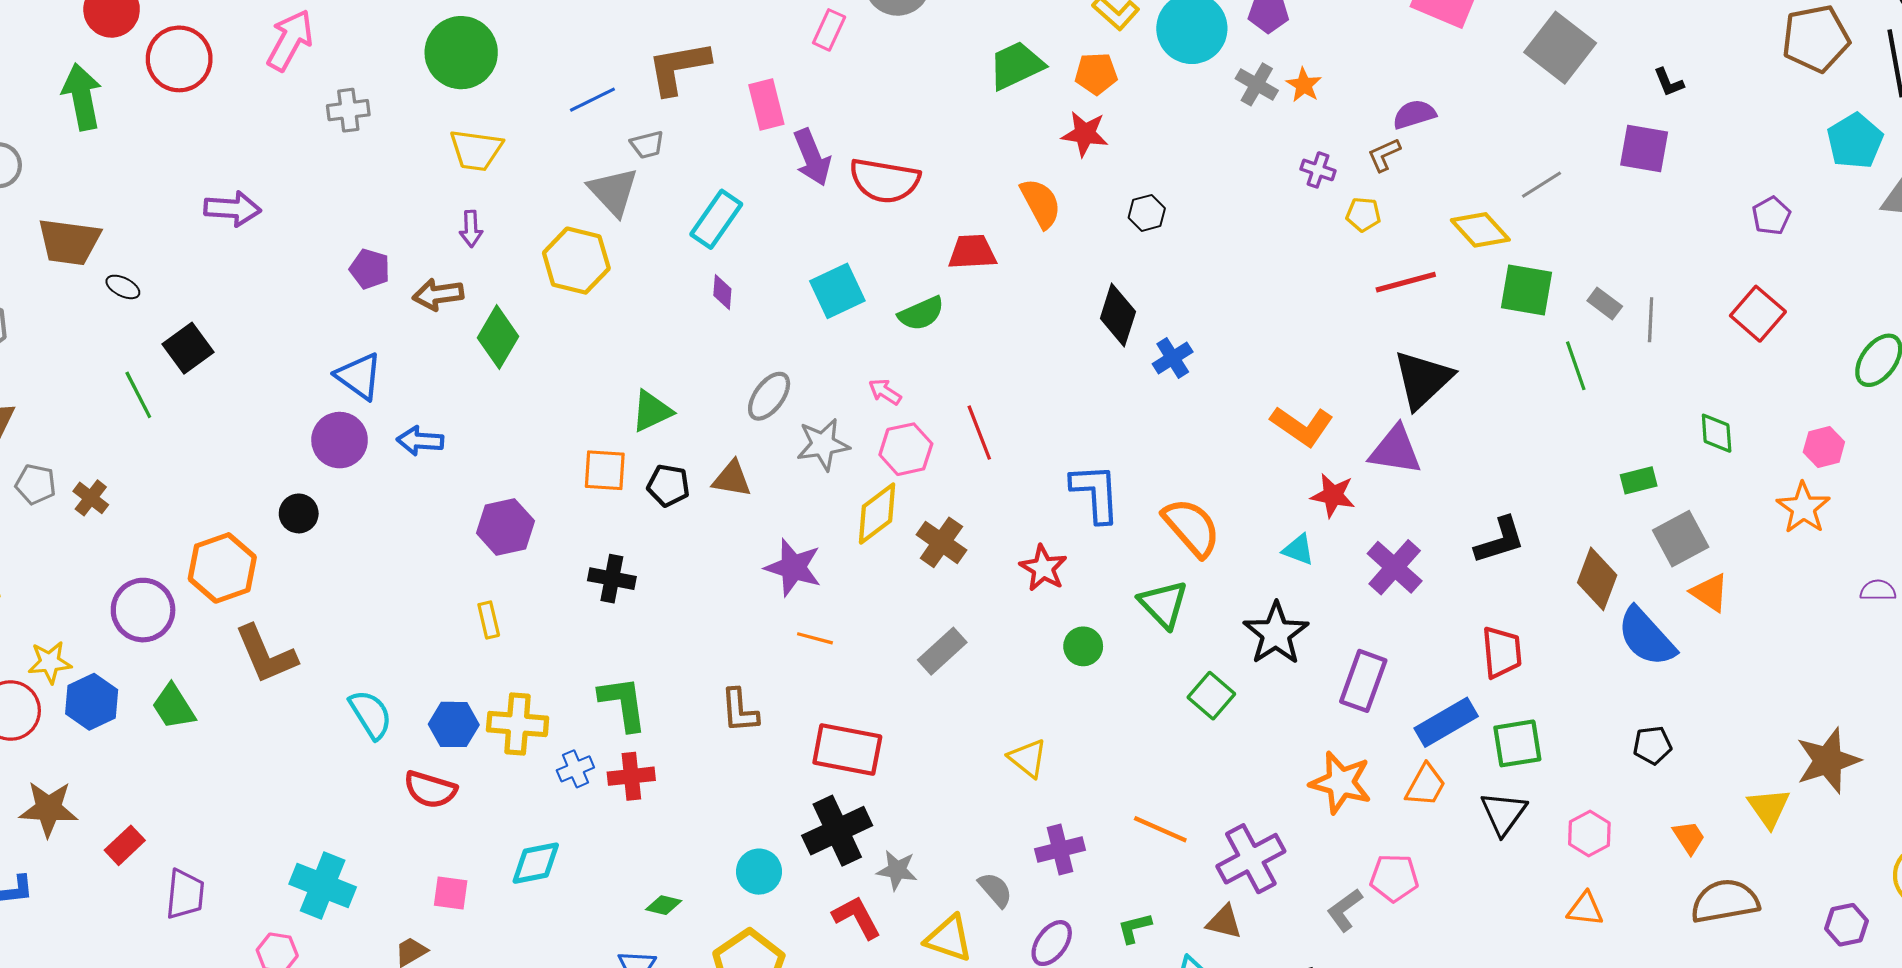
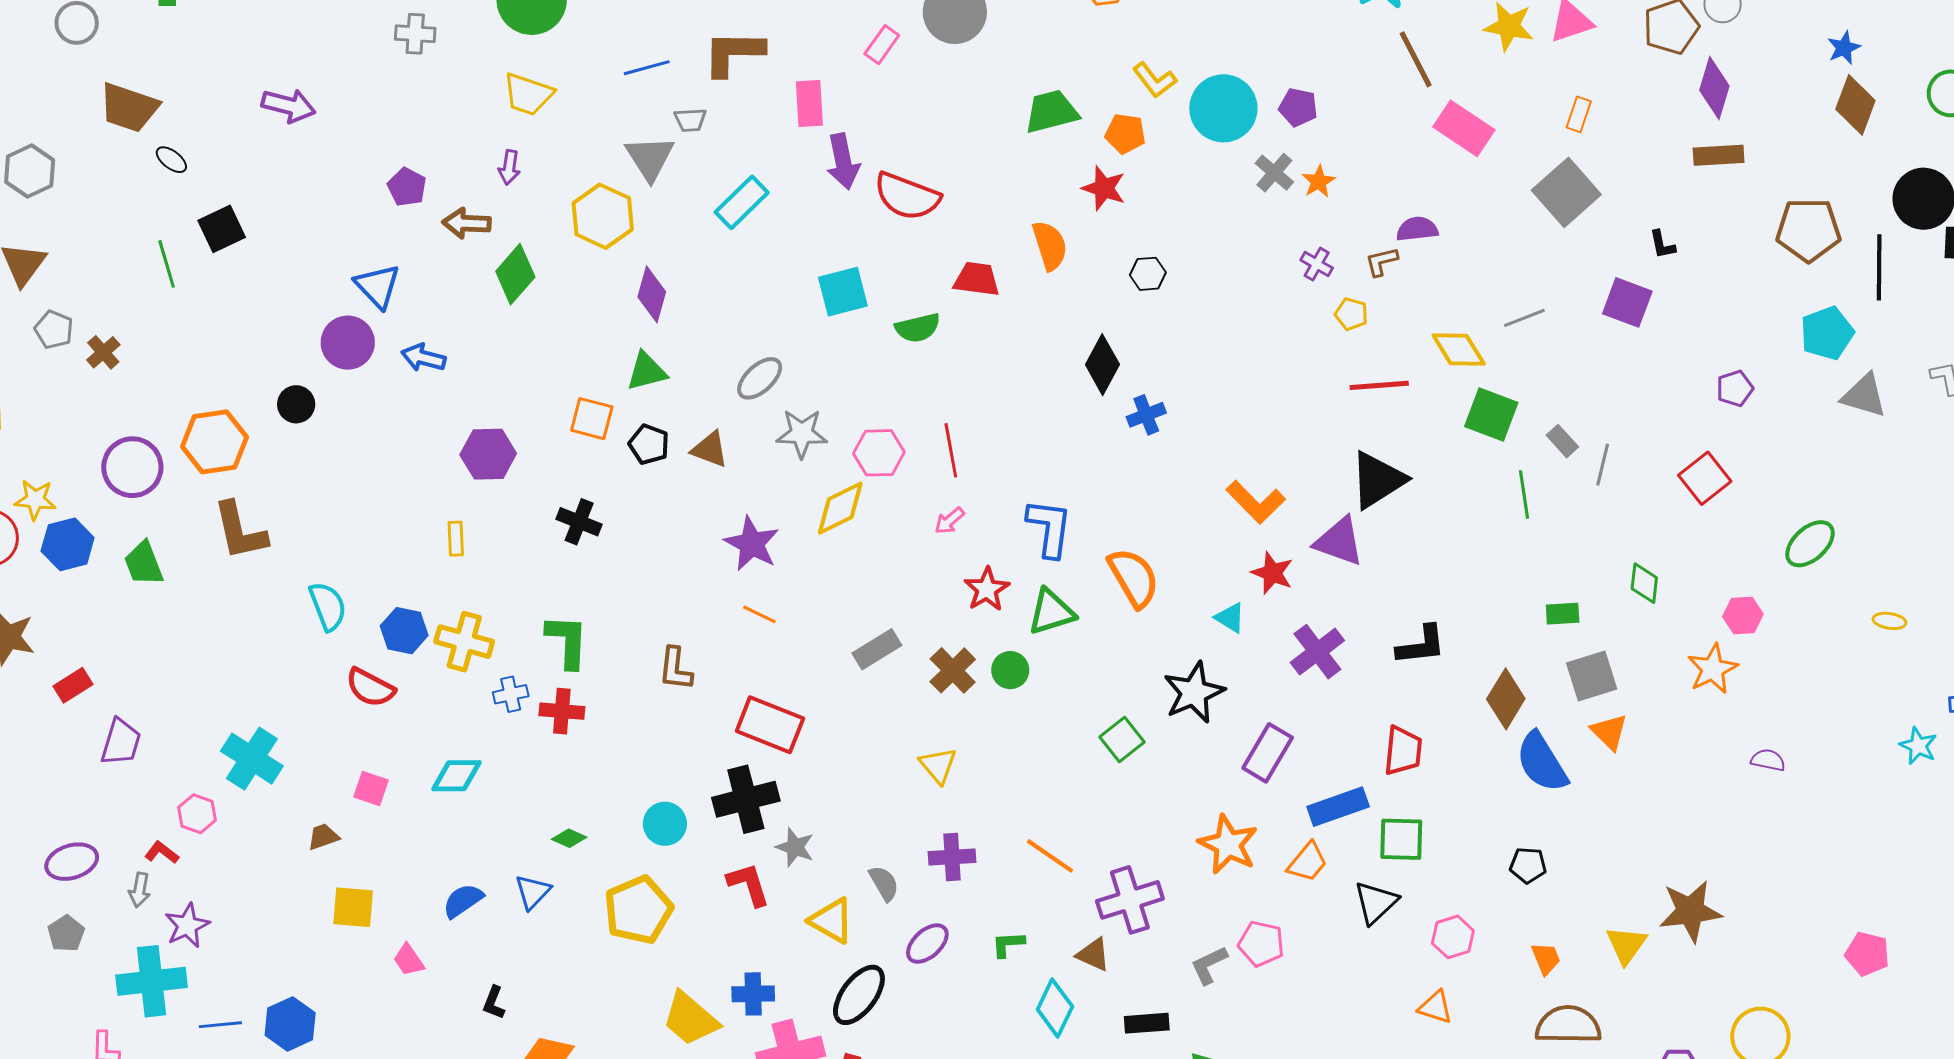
purple diamond: (722, 292) -> (652, 294), moved, size x1.6
pink arrow: (885, 392) -> (949, 521), moved, turned -84
brown cross: (941, 542) -> (953, 670), moved
green triangle: (1163, 604) -> (1051, 612), moved, turned 46

